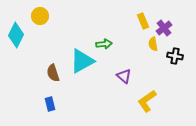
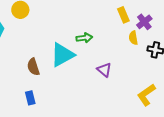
yellow L-shape: (147, 101) -> (146, 95), moved

